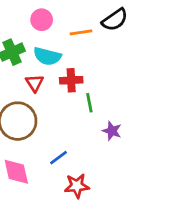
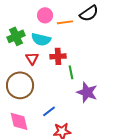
pink circle: (42, 20) -> (45, 15), moved
purple star: (112, 131) -> (87, 92), size x1.5

